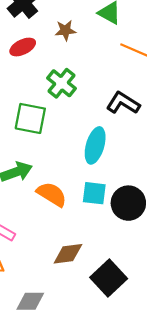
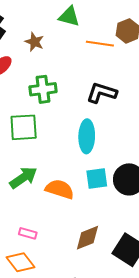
brown star: (65, 30) -> (34, 42), turned -30
green cross: (61, 83) -> (43, 89), turned -32

